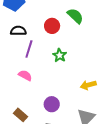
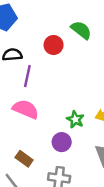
green star: (60, 55) -> (75, 119), moved
pink semicircle: (25, 75) -> (26, 109), size x1.5

